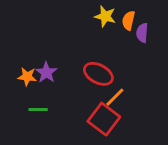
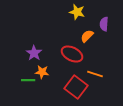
orange semicircle: (128, 20) -> (87, 36), moved, turned 32
orange star: (27, 77) -> (42, 72), moved
orange line: (115, 97) -> (95, 74), moved, turned 63

